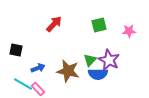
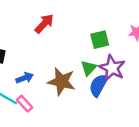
green square: (99, 25) -> (100, 40), moved
blue semicircle: (98, 74) -> (98, 85), turned 120

